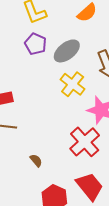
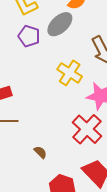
gray ellipse: (67, 51) -> (60, 24), moved

